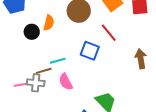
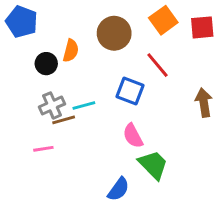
pink semicircle: (66, 82) -> (133, 136), moved
gray cross: (36, 83) -> (52, 105), moved, turned -30
pink line: (21, 85) -> (43, 149), moved

